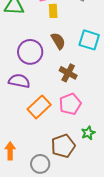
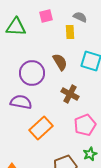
yellow rectangle: (53, 11) -> (70, 32), moved
pink pentagon: (70, 104) -> (85, 125), moved

